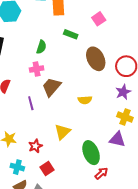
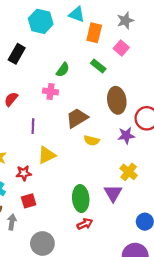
pink square: (99, 19) -> (121, 48), moved, turned -32
brown trapezoid: (52, 87) -> (77, 118), moved
purple star: (123, 92) -> (126, 135), moved
yellow triangle: (62, 132) -> (47, 155), moved
purple triangle: (117, 139) -> (113, 193), turned 30

